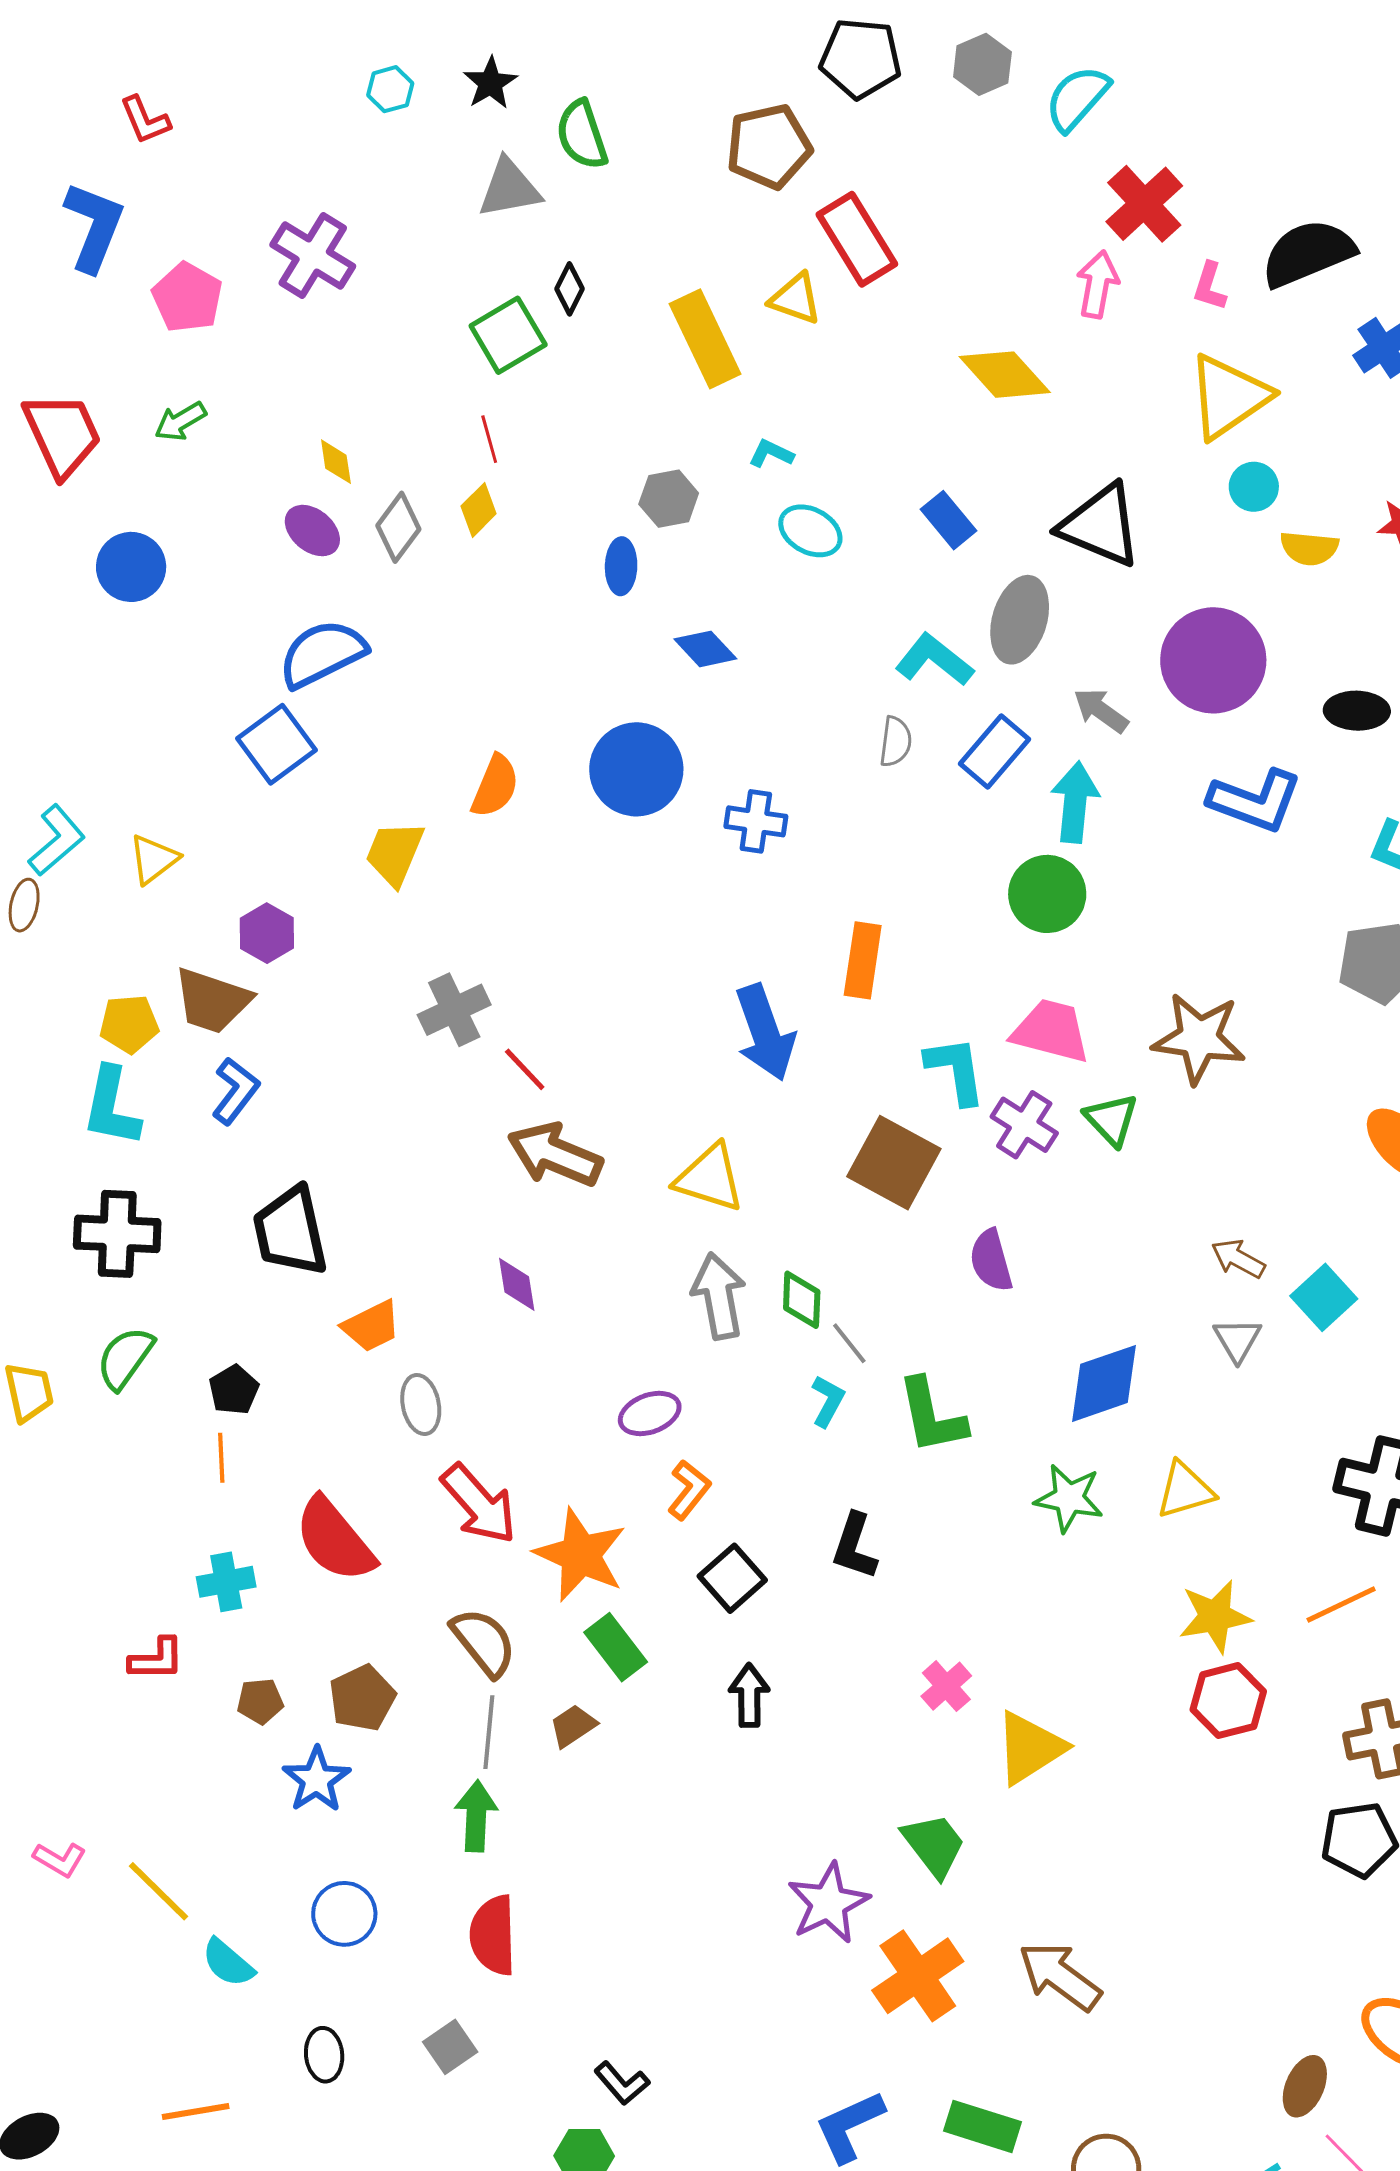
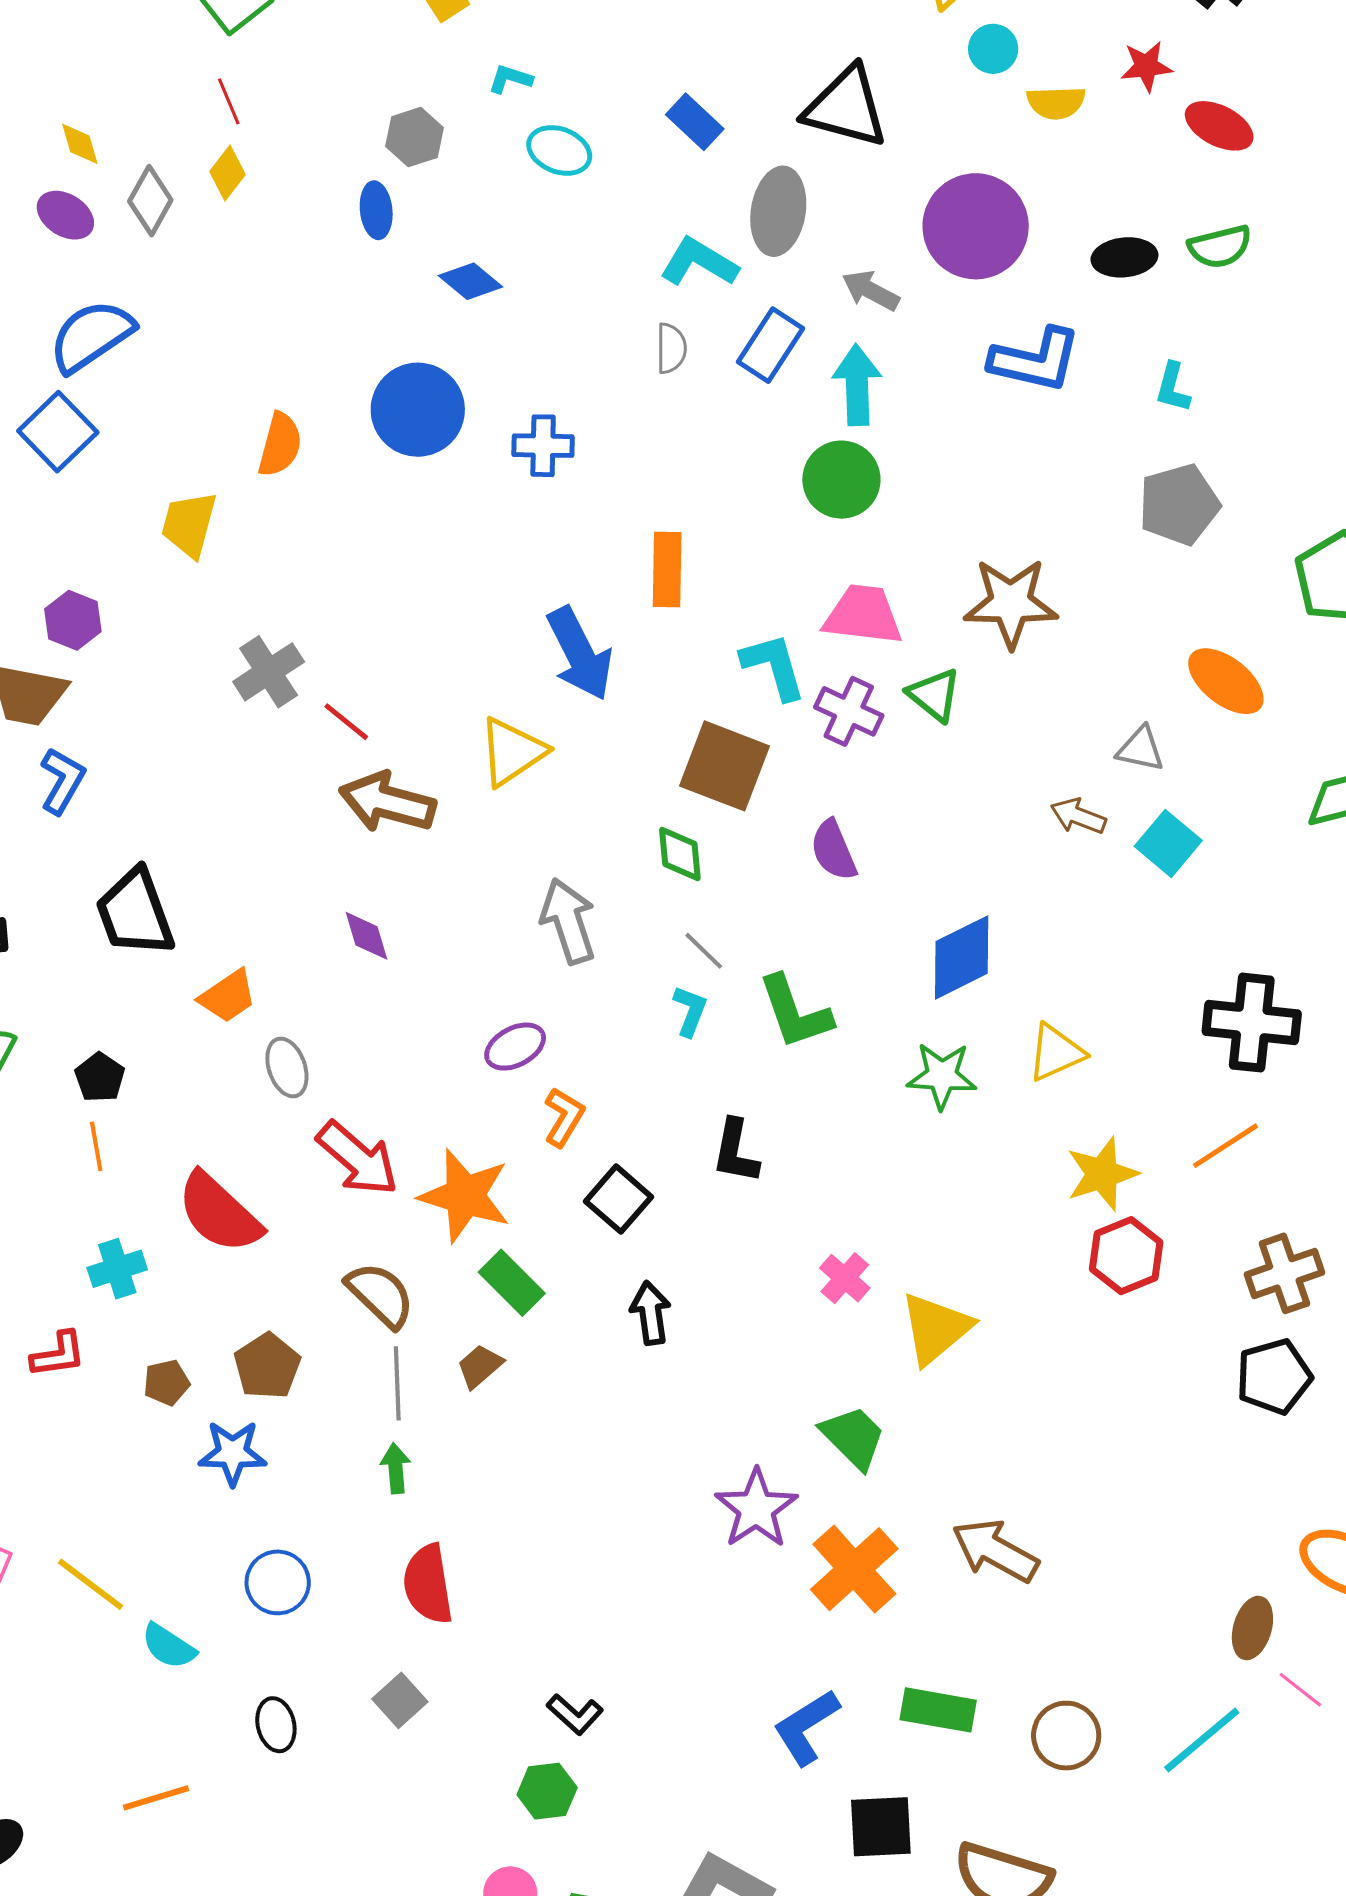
yellow triangle: (710, 1178) -> (512, 752), moved, turned -44
green diamond: (802, 1300) -> (680, 854), moved
gray triangle: (1237, 1340) -> (1141, 749), moved, turned -40
blue star: (316, 1780) -> (233, 1453), turned -30
green arrow: (476, 1816) -> (396, 1468), size x0.7

